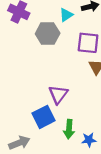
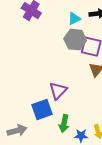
gray hexagon: (48, 34) -> (75, 40), moved

